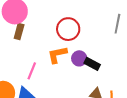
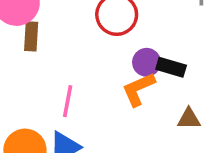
orange L-shape: (57, 55) -> (138, 89), moved

